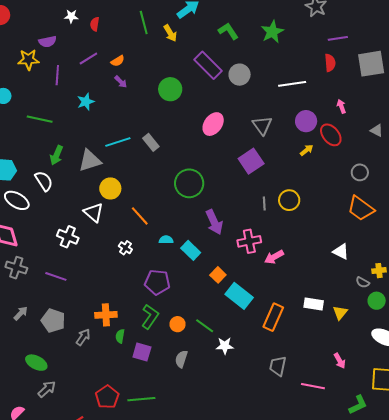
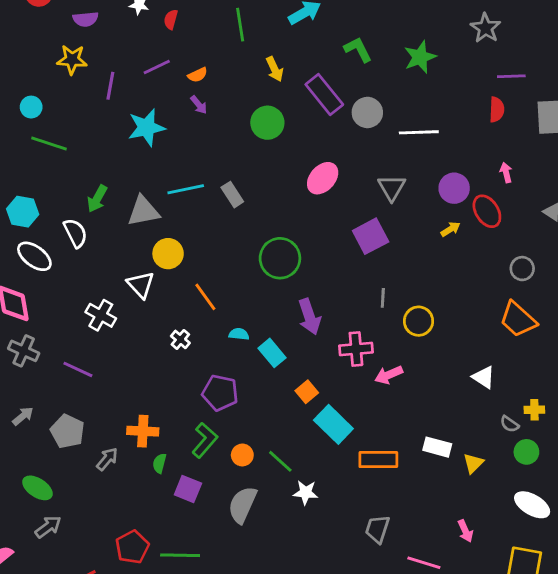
yellow arrow: (170, 33) -> (275, 69), moved
purple semicircle: (48, 42) -> (86, 19), moved
white line: (292, 84) -> (419, 132), moved
cyan star: (86, 102) -> (146, 127), size x1.5
green line: (40, 119) -> (49, 144), moved
yellow circle: (289, 200) -> (419, 321), moved
orange rectangle: (273, 317) -> (378, 460), turned 60
gray semicircle: (181, 359) -> (242, 505), size x1.5

